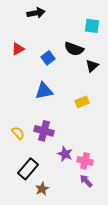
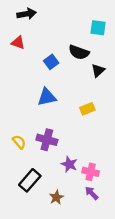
black arrow: (36, 13) -> (27, 14), moved
red triangle: (18, 49) -> (18, 43), moved, turned 48
brown star: (42, 189) -> (56, 197), moved

